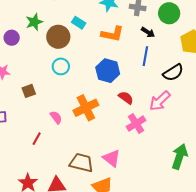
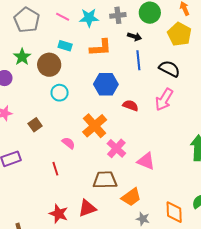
black semicircle: (173, 73) -> (169, 69), turned -105
pink cross: (136, 124) -> (116, 148), moved
red line: (37, 139) -> (55, 169), turned -32
pink triangle: (112, 158) -> (146, 161), moved

